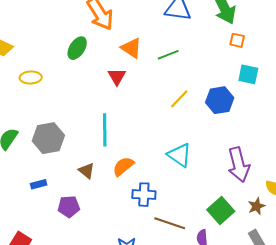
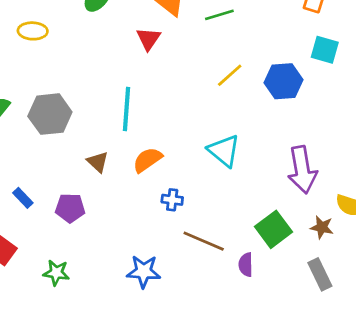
blue rectangle: (39, 184) -> (23, 198), moved, turned 56
blue cross: (144, 195) -> (172, 200), size x0.7
brown star: (257, 206) -> (322, 227), turned 30

